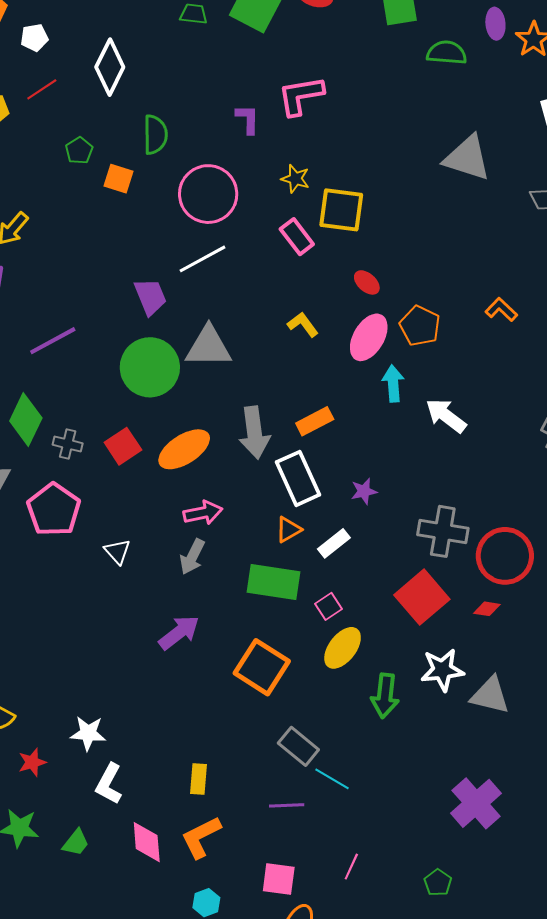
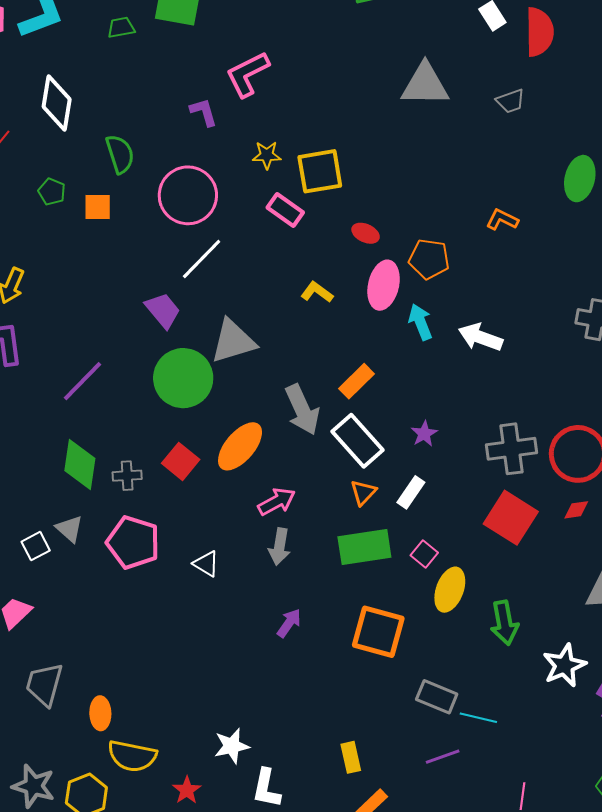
purple arrow: (179, 633) -> (289, 623), size x0.7
white star: (442, 670) -> (564, 665), moved

